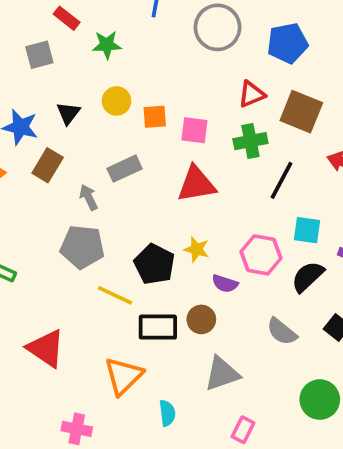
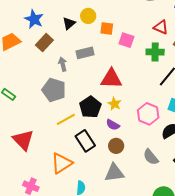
red triangle: (252, 94) -> (161, 27), turned 35
black triangle: (68, 113) -> (69, 23), moved
red triangle: (196, 184) -> (111, 79), moved
purple semicircle: (225, 284) -> (113, 125), moved
yellow line: (115, 295) -> (66, 119), turned -66
brown circle: (201, 319) -> (116, 146), moved
black rectangle: (158, 327) -> (85, 141), turned 45

